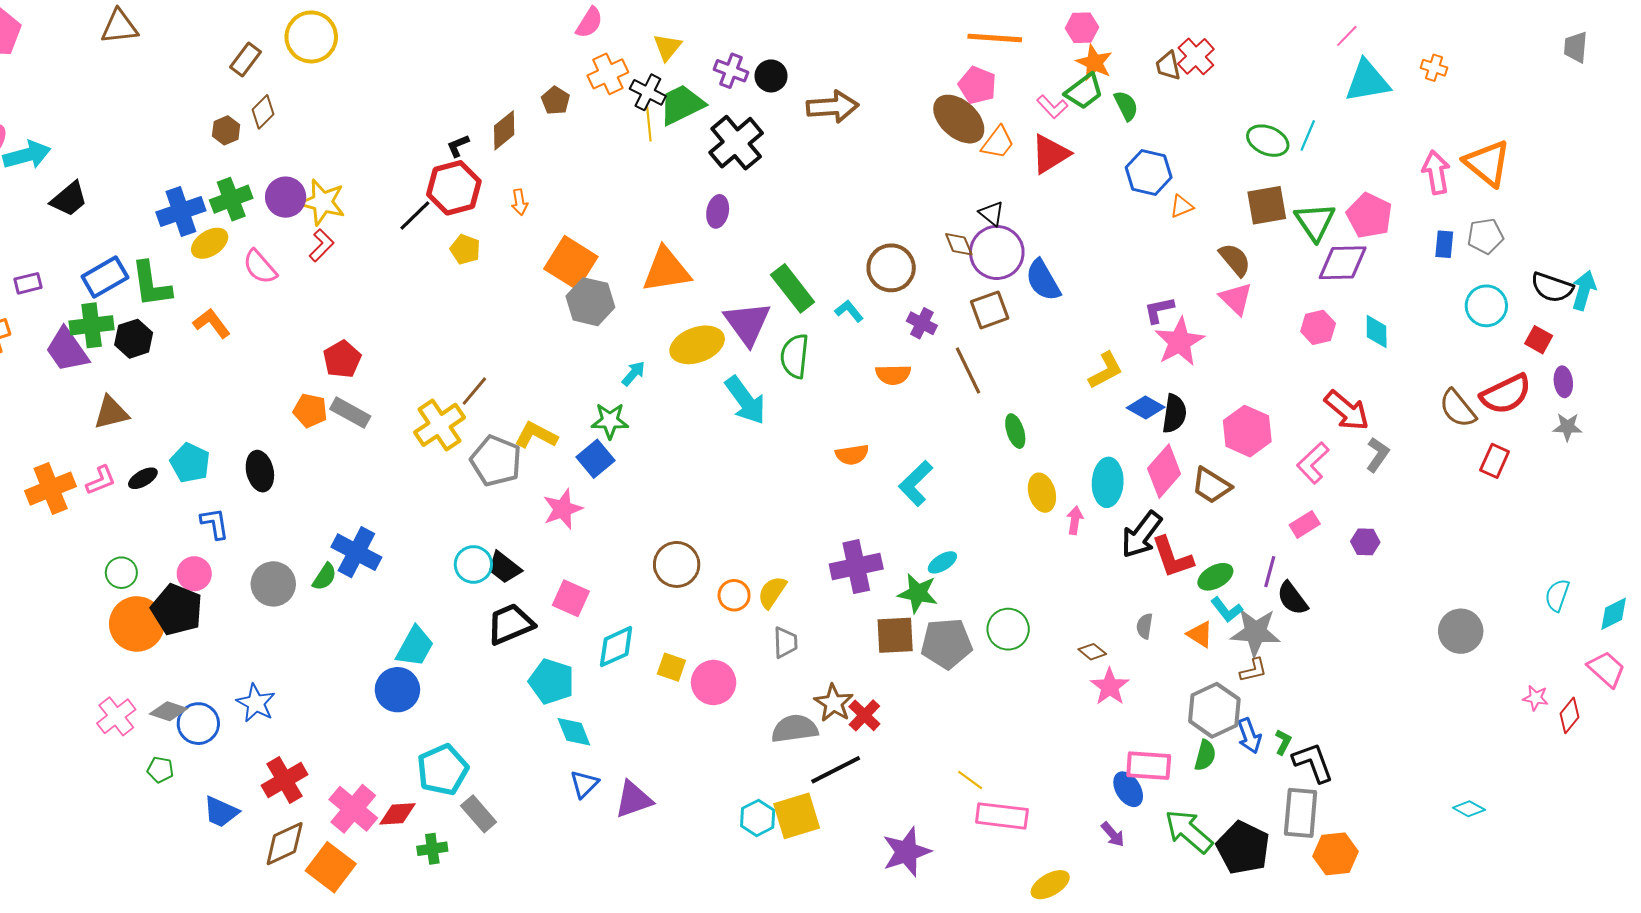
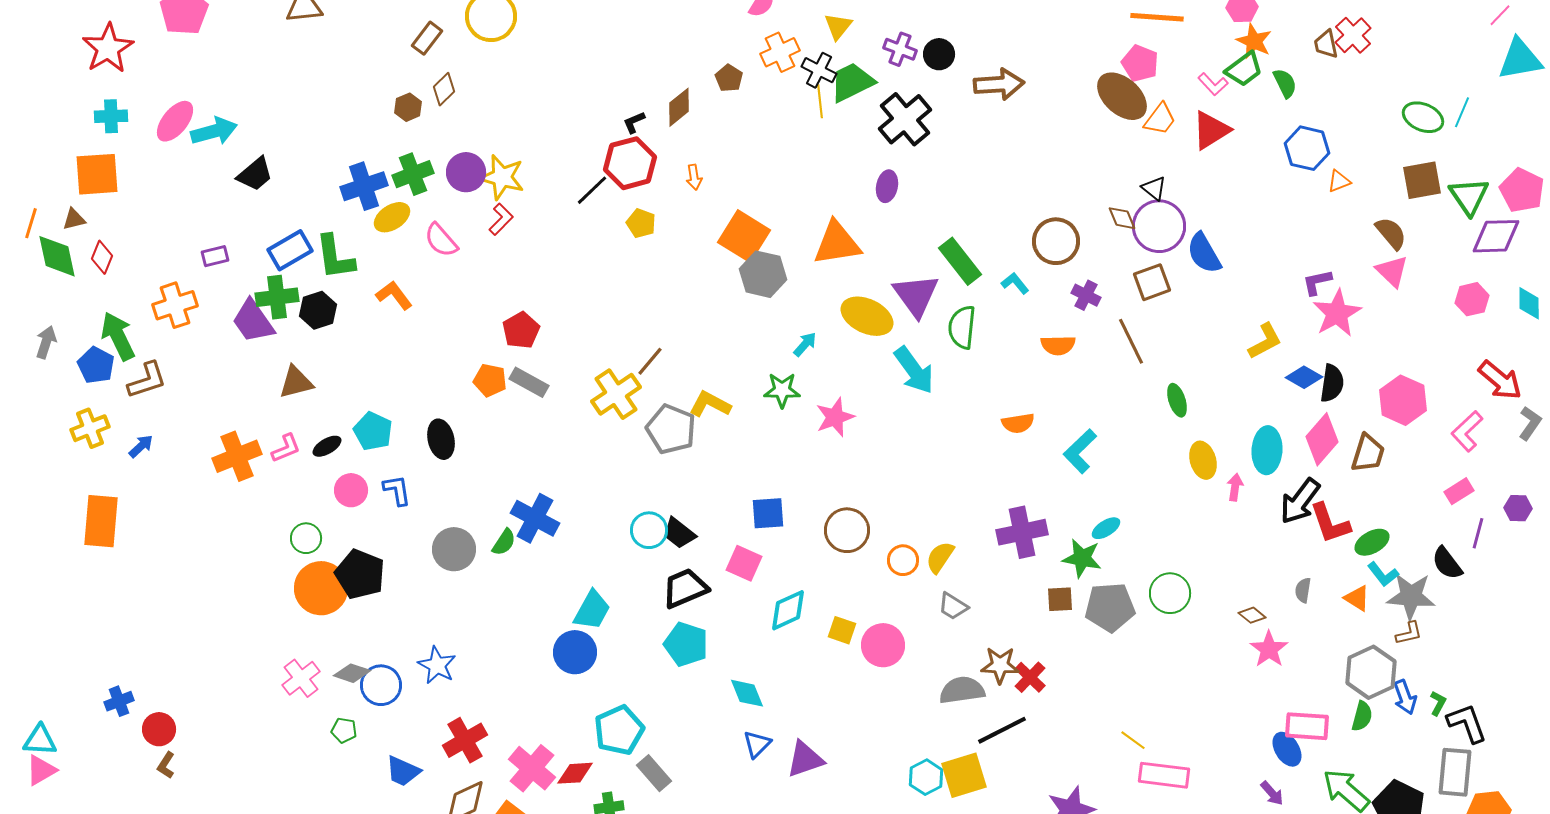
yellow ellipse: (697, 345) -> (867, 316), turned 45
blue square: (596, 459) -> (768, 513), moved, turned 36
brown trapezoid: (1211, 485) -> (1368, 453), turned -105
pink star: (563, 509) -> (835, 417), moved
purple line: (1270, 572) -> (1478, 533), moved
pink circle: (194, 574) -> (351, 490), moved
brown square: (895, 635) -> (1060, 599), size x0.7
gray trapezoid: (785, 642) -> (953, 606), turned 124
cyan pentagon: (551, 681) -> (686, 644), moved
brown star: (834, 703) -> (1000, 665), turned -30

